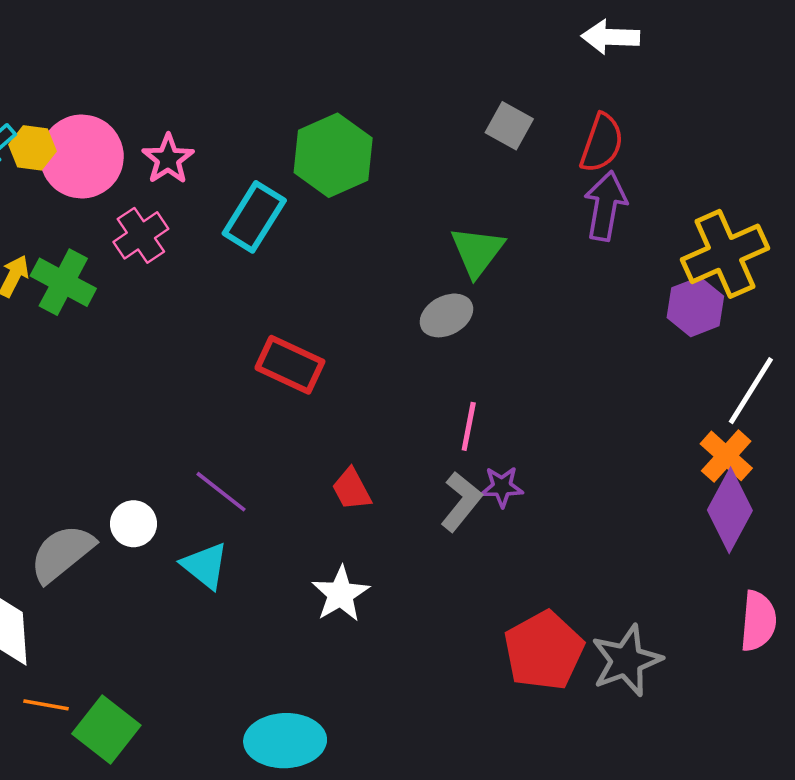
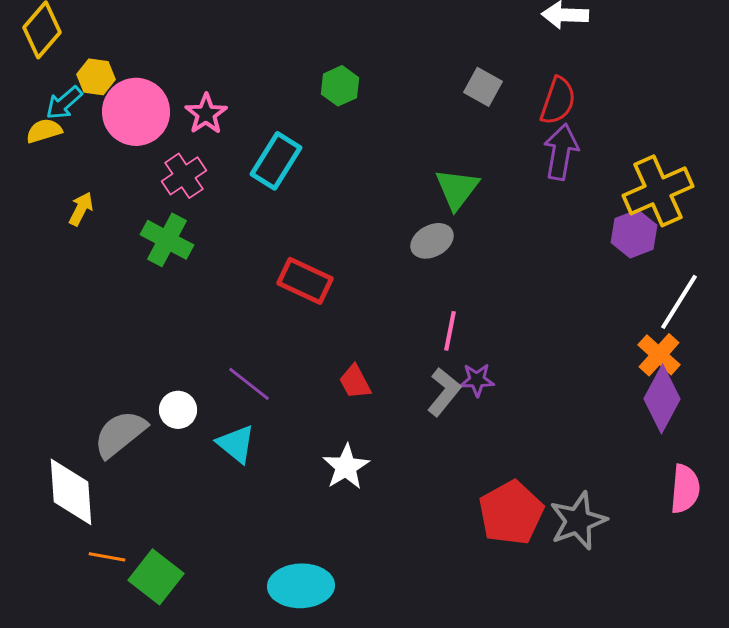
yellow hexagon: (32, 148) -> (96, 77), moved
green hexagon: (333, 155) -> (340, 86), moved, size x0.6
green cross: (63, 282) -> (167, 240), moved

